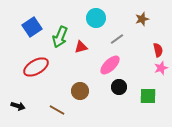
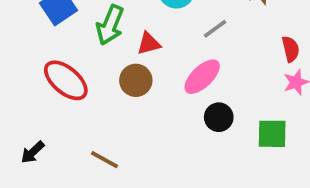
red ellipse: (36, 67) -> (66, 80), turned 70
brown circle: (80, 91) -> (136, 80), moved
black arrow: (18, 106) -> (33, 152), turned 120

